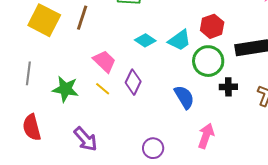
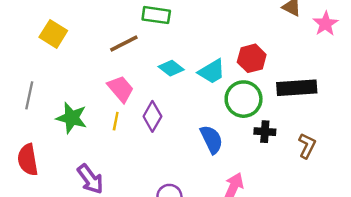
brown line: (82, 18) -> (124, 44), moved, turned 40
yellow square: (44, 20) -> (53, 34), size x0.7
yellow line: (103, 89) -> (116, 121), turned 56

